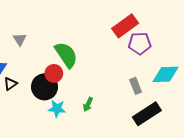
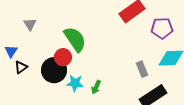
purple pentagon: (140, 43) -> (162, 28), moved
cyan star: (57, 109) -> (75, 83), moved

